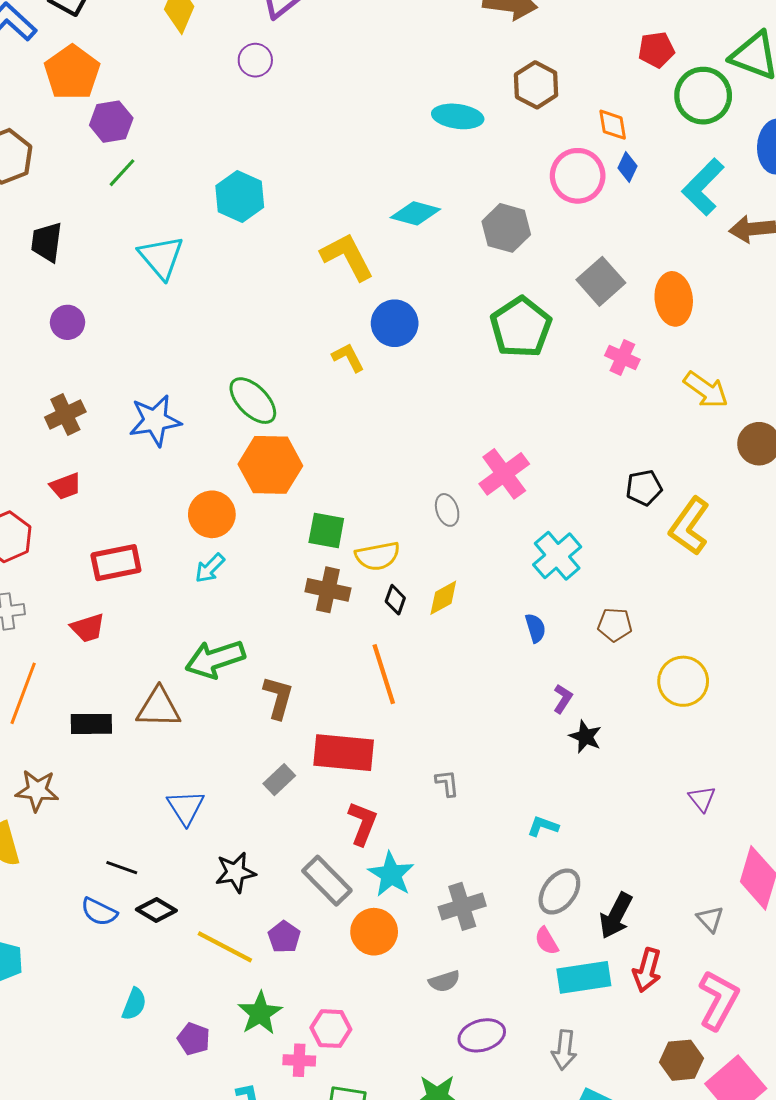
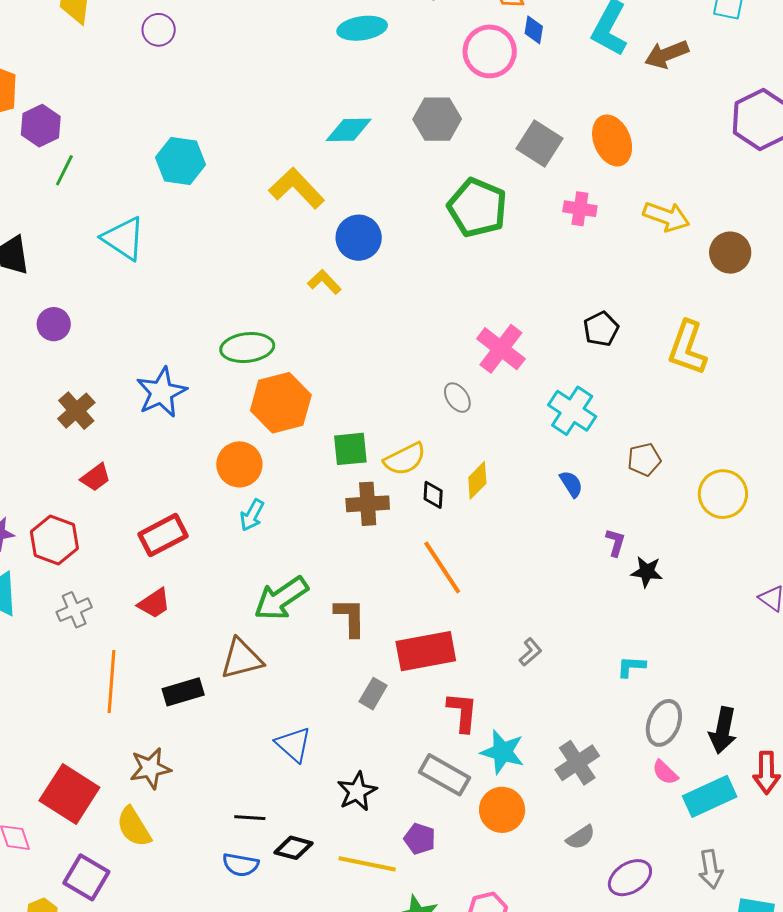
green ellipse: (253, 401) -> (247, 348), turned -36
black pentagon: (644, 488) -> (601, 329), moved
gray L-shape: (447, 783) -> (530, 652), turned 72

